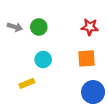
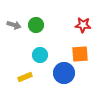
blue circle: (93, 92) -> (64, 73), moved

